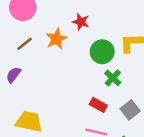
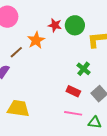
brown line: (25, 44) -> (16, 52), moved
green circle: (102, 52) -> (75, 25), moved

